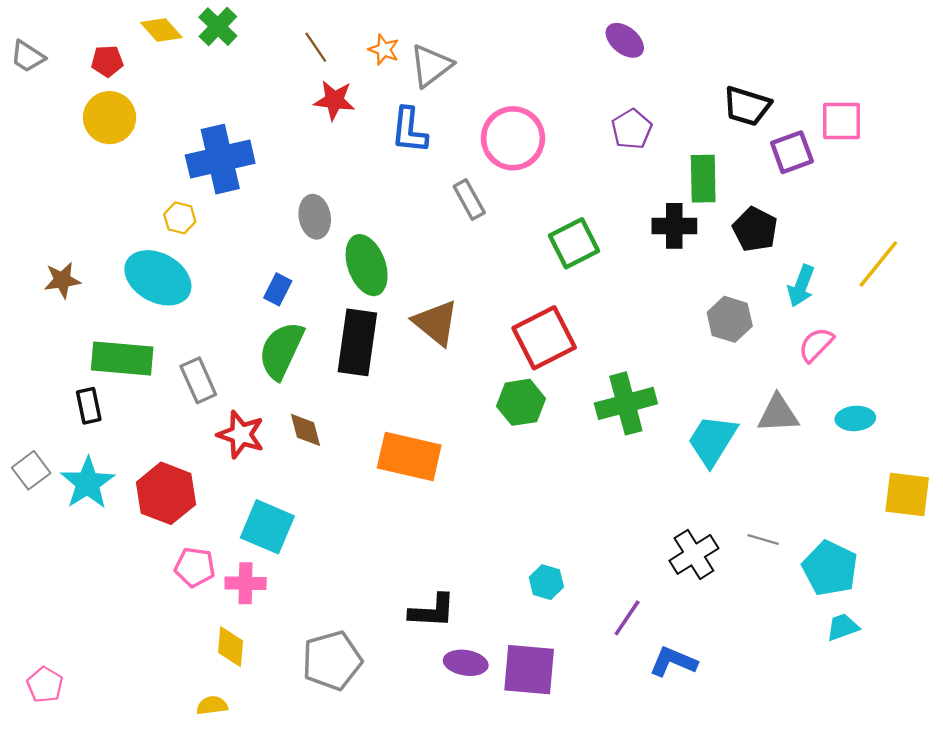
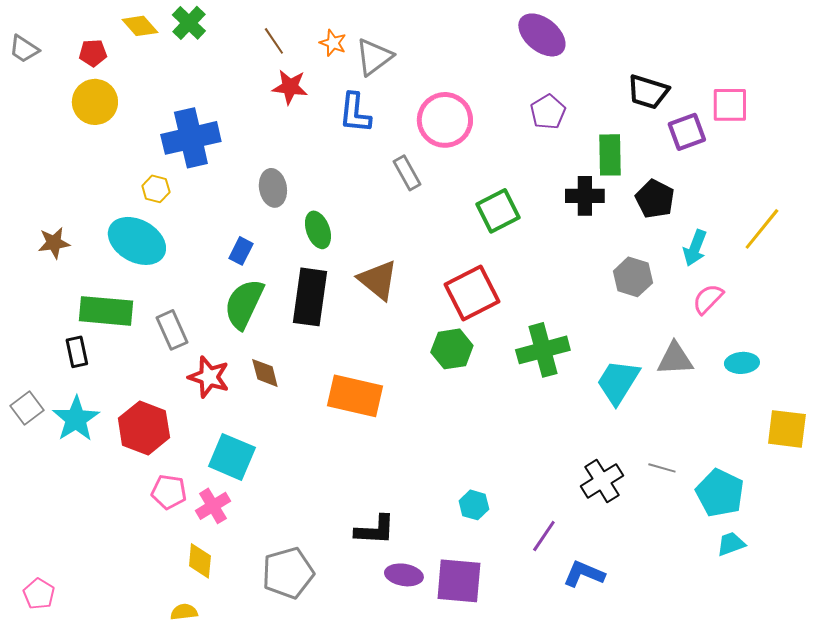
purple ellipse: (625, 40) -> (542, 35), size x1.4
green ellipse: (367, 265) -> (318, 230), size x0.7
pink cross: (246, 583) -> (213, 506), turned -32

